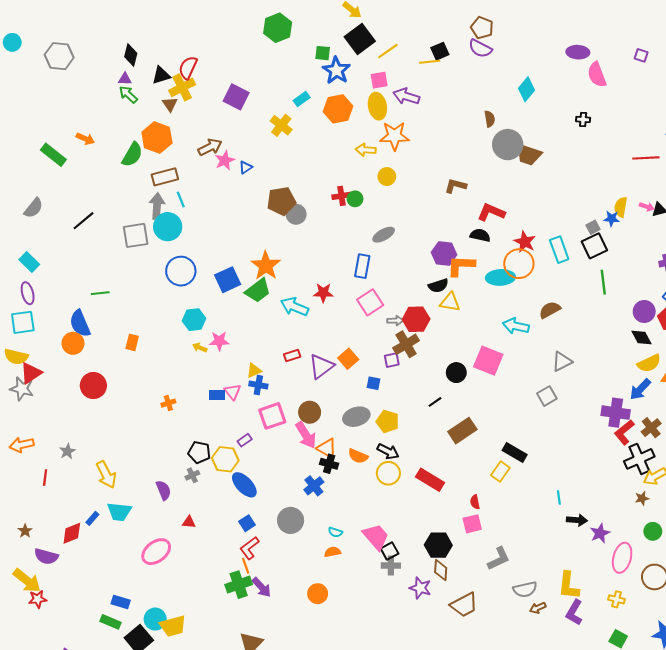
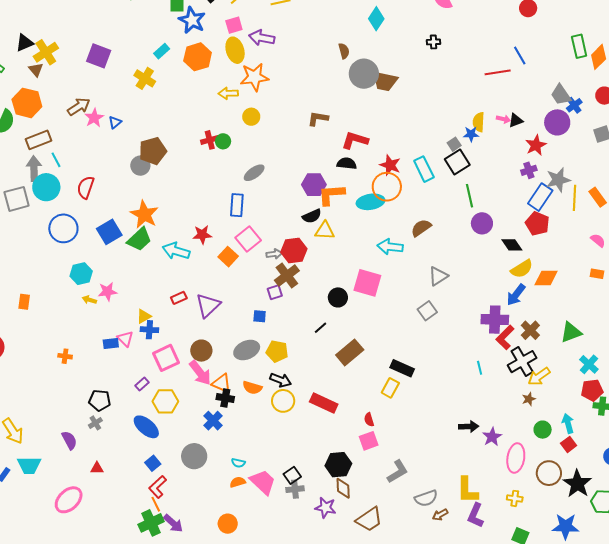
red semicircle: (188, 68) -> (86, 187), moved
gray circle: (296, 214) -> (140, 166), moved
purple circle: (644, 312) -> (482, 223), moved
orange square: (348, 359) -> (228, 257), moved
orange cross: (168, 403) -> (65, 356), turned 32
yellow hexagon: (225, 459) -> (165, 401), moved
cyan line: (559, 498) -> (480, 368), moved
pink trapezoid: (376, 537) -> (263, 482), moved

